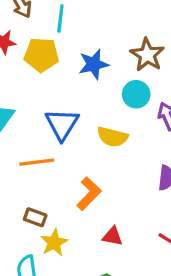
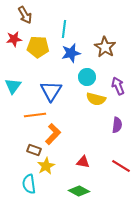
cyan line: (60, 19) -> (64, 29), moved
cyan circle: (136, 94) -> (87, 77), moved
yellow semicircle: (112, 137) -> (96, 99), moved
orange L-shape: (89, 194) -> (53, 134), moved

